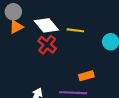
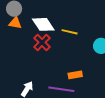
orange triangle: (16, 27) -> (15, 23), turned 32

